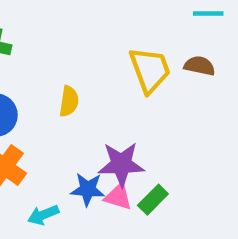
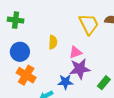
pink triangle: (118, 197) -> (75, 52), moved, turned -32
green rectangle: (153, 200) -> (104, 83), moved

